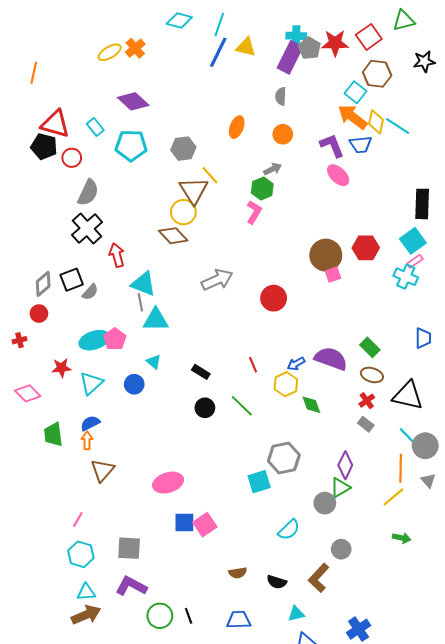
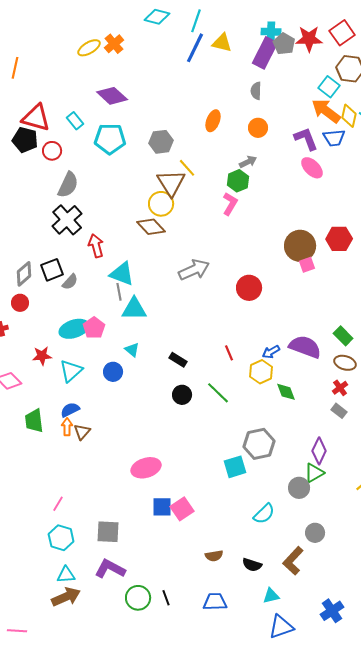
brown triangle: (102, 470) -> (82, 432), moved, size x0.7

